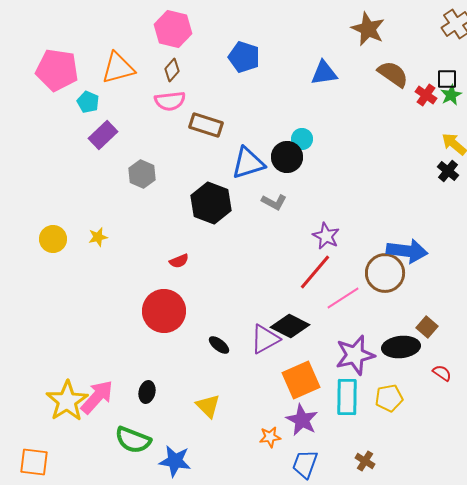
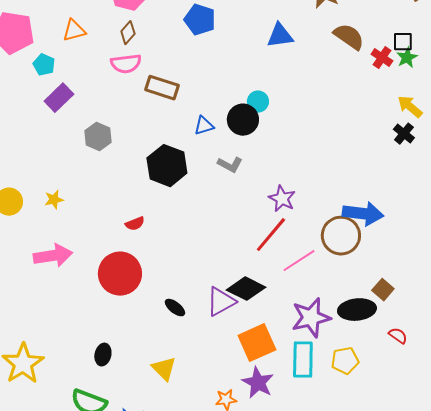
orange triangle: (118, 68) -> (74, 31), size x0.7
blue triangle: (248, 163) -> (204, 126), size x0.6
pink arrow: (97, 397) -> (53, 256), moved, turned 39

